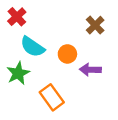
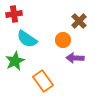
red cross: (17, 17) -> (14, 14), turned 35
orange circle: (67, 54) -> (63, 40), moved

